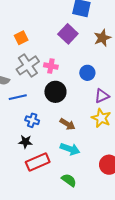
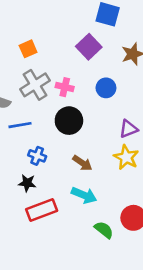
blue circle: (87, 73) -> (106, 88), moved
green semicircle: (69, 180) -> (104, 230), moved

